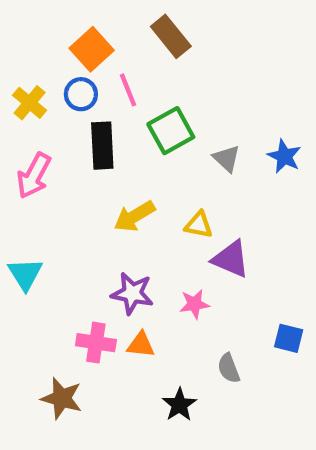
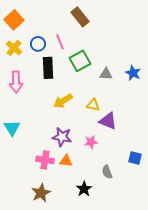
orange square: (92, 49) -> (14, 20), moved
gray triangle: (227, 158) -> (106, 74), turned -40
pink arrow: (34, 176) -> (16, 82), turned -30
brown star: (62, 398) -> (41, 193), moved, turned 30

